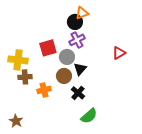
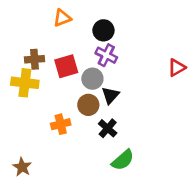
orange triangle: (82, 13) -> (62, 18), moved
purple cross: (77, 40) -> (106, 55), turned -35
red triangle: (119, 53) -> (177, 68), moved
brown cross: (25, 77) -> (35, 59), moved

